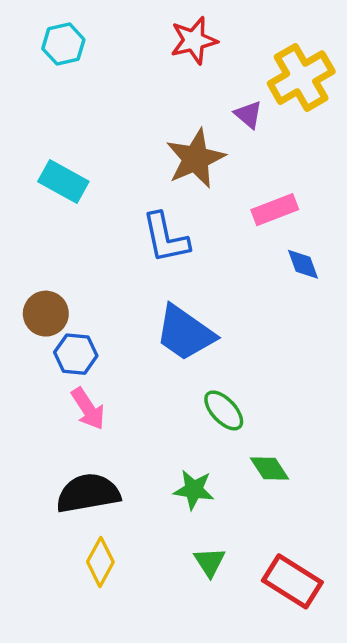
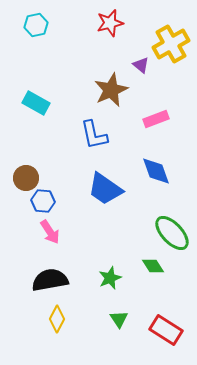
blue diamond: (303, 264) -> (156, 171), moved, size x1.5
green ellipse: (224, 410) -> (172, 233), moved, size x1.5
green star: (194, 490) -> (110, 278), turned -30

